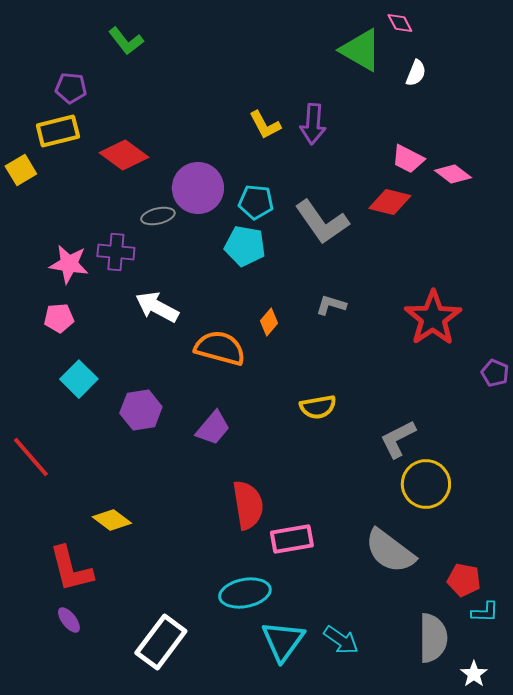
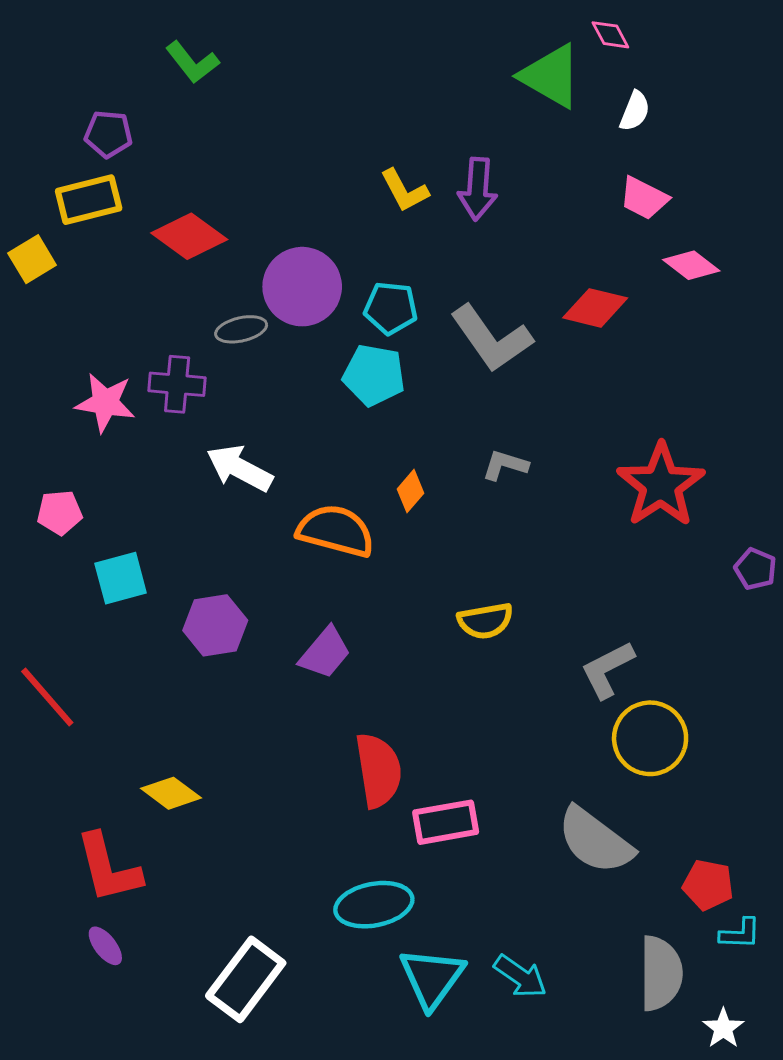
pink trapezoid: (408, 159) -> (644, 198), moved
pink pentagon: (59, 318) -> (60, 512), moved
cyan square: (79, 379) -> (121, 578), turned 30

